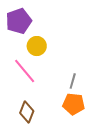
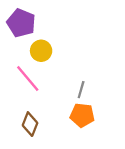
purple pentagon: (19, 21) -> (21, 23), turned -30

